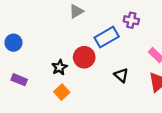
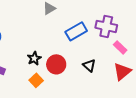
purple cross: (131, 20) -> (106, 26), moved, size x1.5
red circle: (84, 57) -> (56, 64), moved

